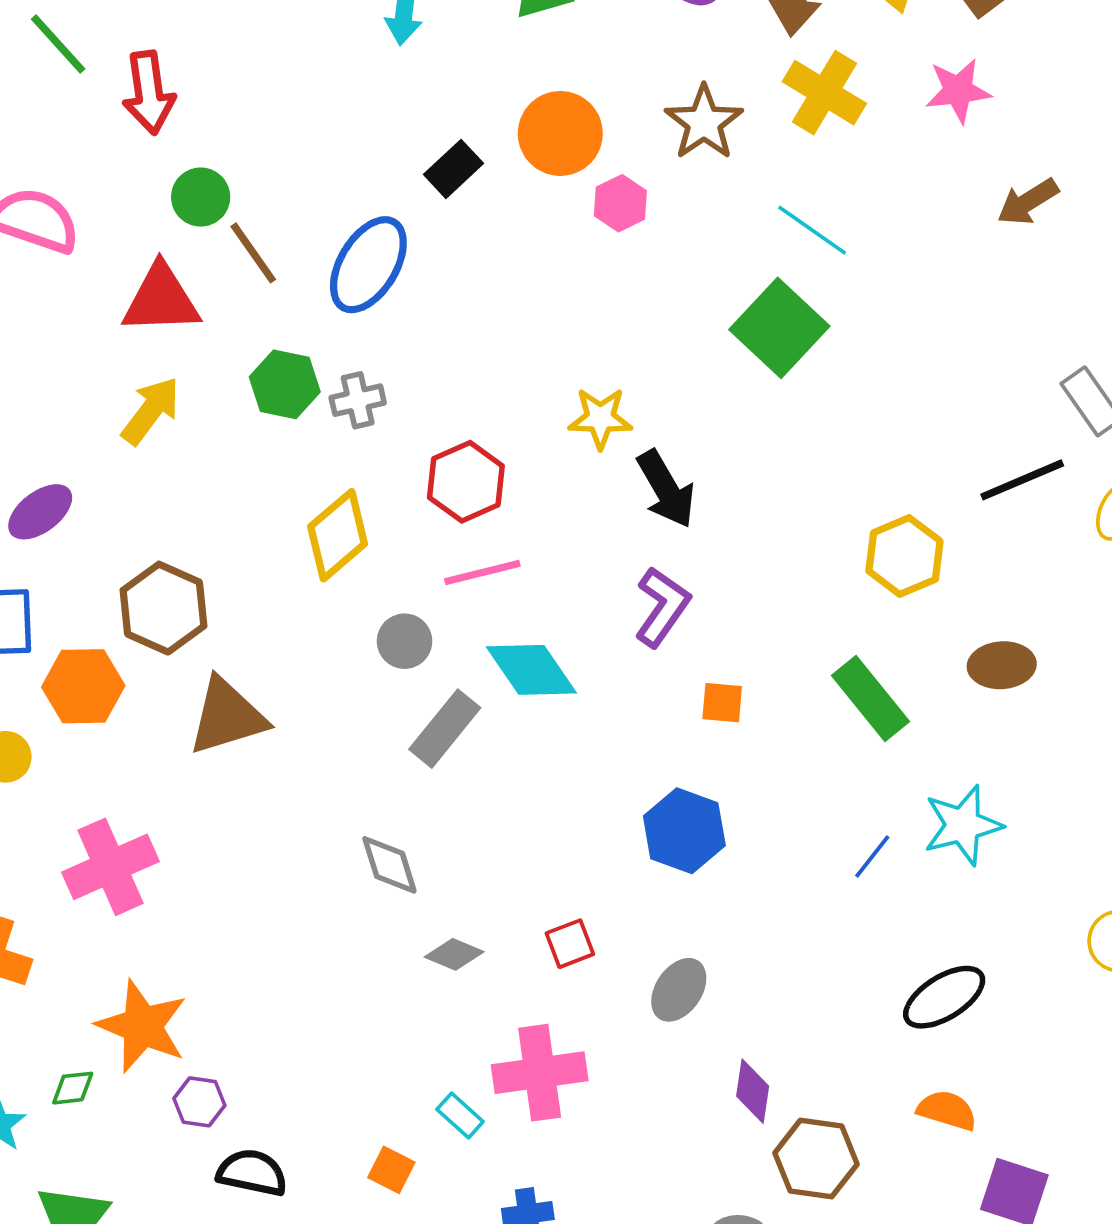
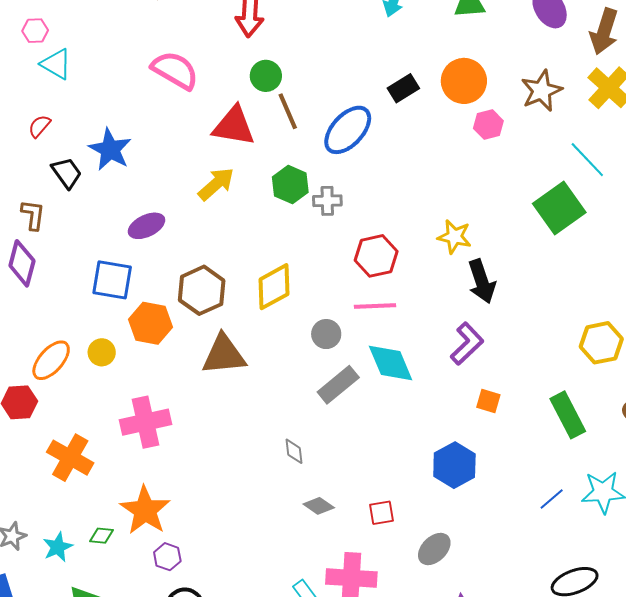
yellow diamond: (338, 535) -> (274, 287), moved
gray diamond: (389, 865) -> (294, 451), size x0.7

